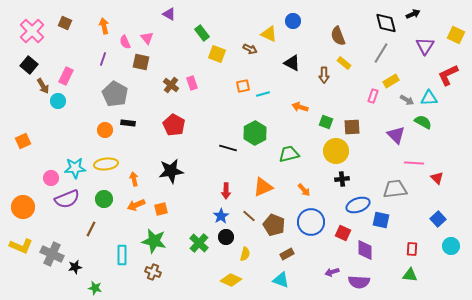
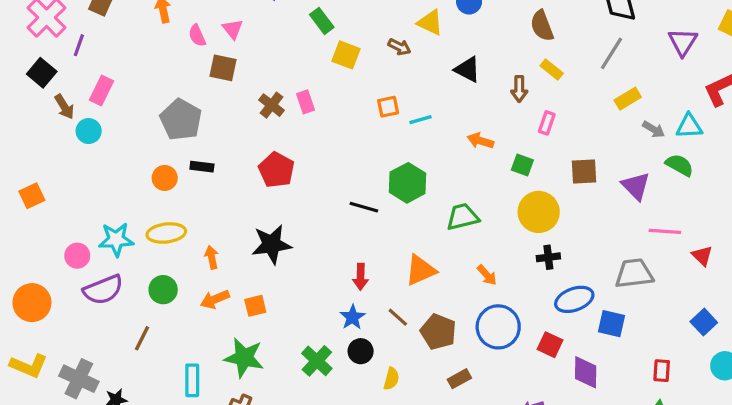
purple line: (103, 59) -> (79, 45), moved
pink rectangle: (373, 96) -> (547, 123), moved
brown square: (352, 127) -> (584, 171), moved

